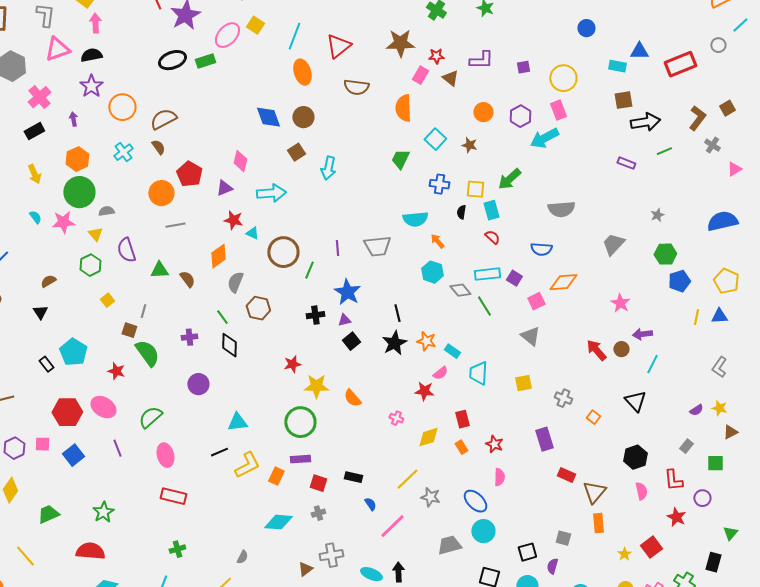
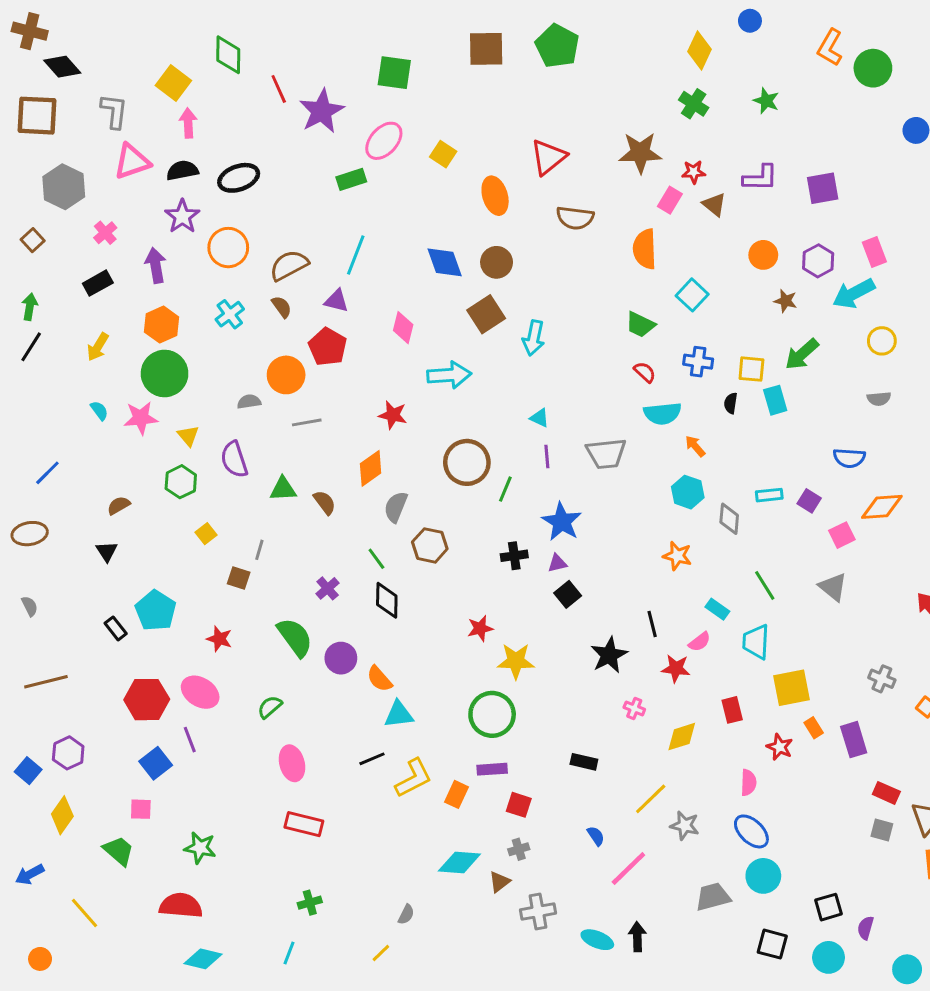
yellow square: (255, 25) -> (443, 154), moved
cyan line: (294, 36) -> (356, 255), moved
black ellipse: (172, 60) -> (239, 178), moved
purple square: (523, 67) -> (823, 188), size x1.6
yellow circle: (563, 78) -> (882, 341), moved, size x0.7
pink cross: (39, 97) -> (105, 233), size x0.7
purple arrow: (73, 119) -> (156, 265), size x1.6
brown star: (469, 145) -> (786, 301), moved
brown square: (296, 152) -> (486, 314), size x1.4
green trapezoid: (400, 159) -> (640, 325), turned -90
yellow arrow: (34, 174) -> (98, 347), turned 54
purple triangle: (224, 188) -> (336, 301), moved, turned 36
gray semicircle: (561, 209) -> (879, 399), size x0.6
gray semicircle: (106, 211) -> (249, 402), moved
cyan triangle: (252, 233) -> (539, 418), moved
red semicircle: (492, 237) -> (645, 372), moved
cyan rectangle: (487, 274) -> (769, 495), size x0.7
gray diamond: (460, 290) -> (729, 519), turned 45
green line: (484, 306) -> (765, 585), moved
black line: (397, 313) -> (652, 624), moved
purple cross: (189, 337) -> (328, 588), turned -35
orange star: (426, 341) -> (677, 556), moved
black star: (394, 343) -> (609, 655), moved
green semicircle: (147, 353) -> (295, 637), moved
yellow square: (523, 383) -> (791, 688), moved, size x1.5
orange semicircle: (352, 398) -> (379, 679), moved
green semicircle: (150, 417) -> (270, 707), size x0.7
pink square: (42, 444) -> (141, 809), moved
orange rectangle: (461, 447) -> (814, 728), moved
purple line: (117, 448) -> (190, 740), moved
black rectangle: (353, 477) -> (584, 762), moved
pink semicircle: (499, 477) -> (748, 783), moved
green star: (103, 512) -> (200, 848), turned -30
green trapezoid: (48, 514) -> (119, 851), turned 65
gray square: (563, 538) -> (882, 830), moved
brown triangle: (305, 569) -> (499, 882), moved

